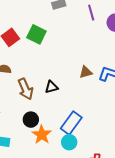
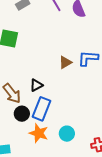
black circle: (31, 120) -> (22, 114), moved
blue rectangle: (71, 123) -> (41, 109), moved

